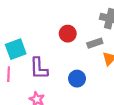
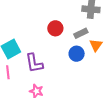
blue circle: (77, 79) -> (77, 54), moved

